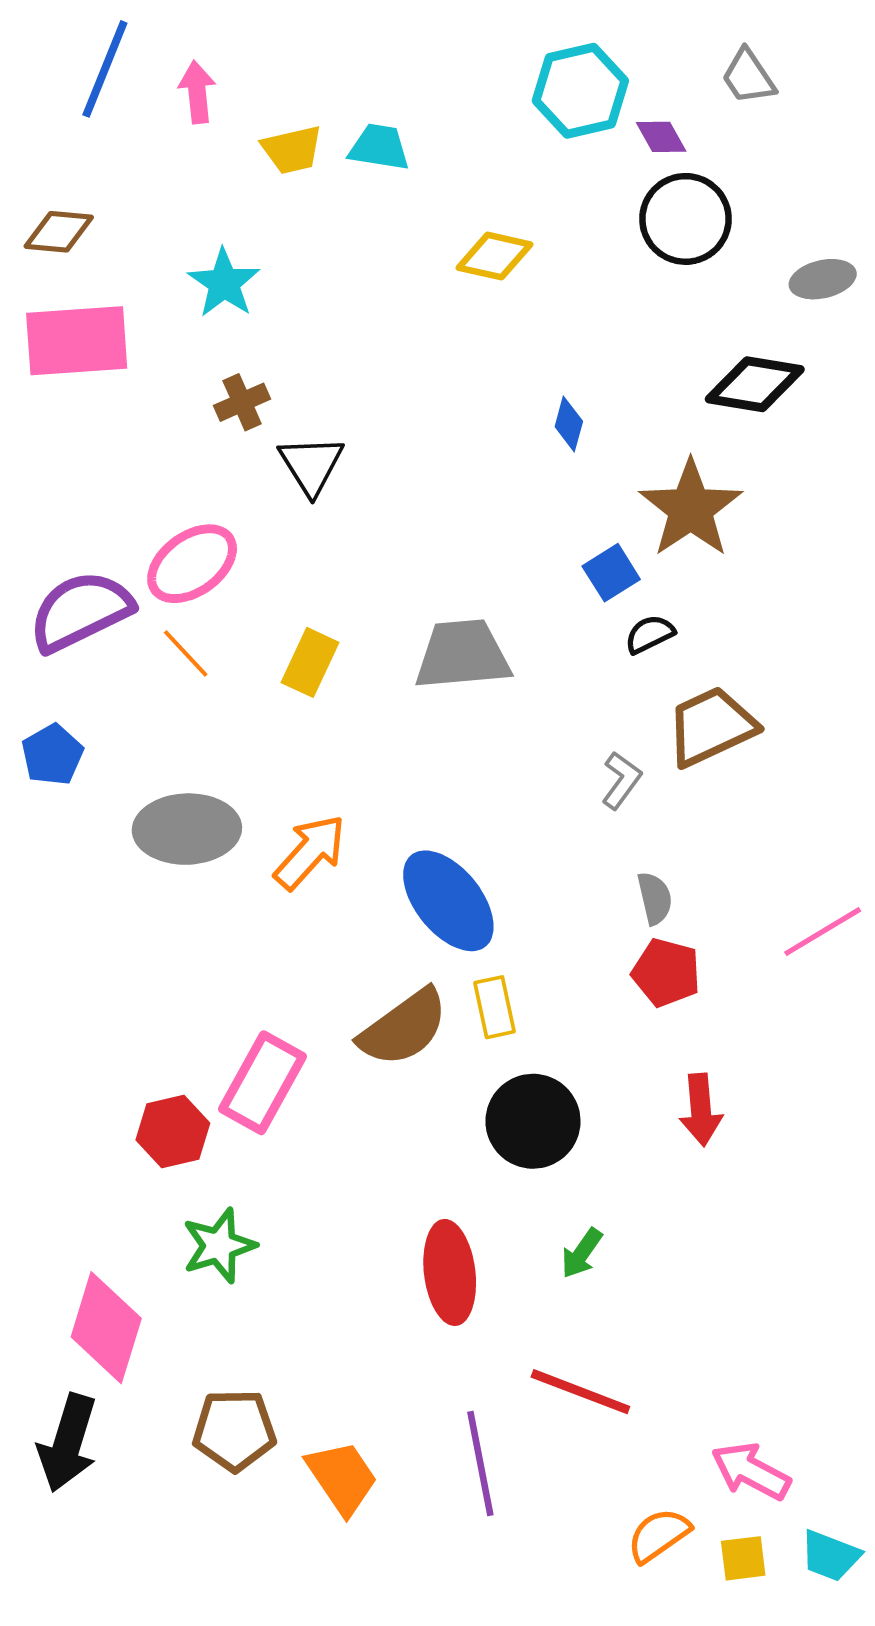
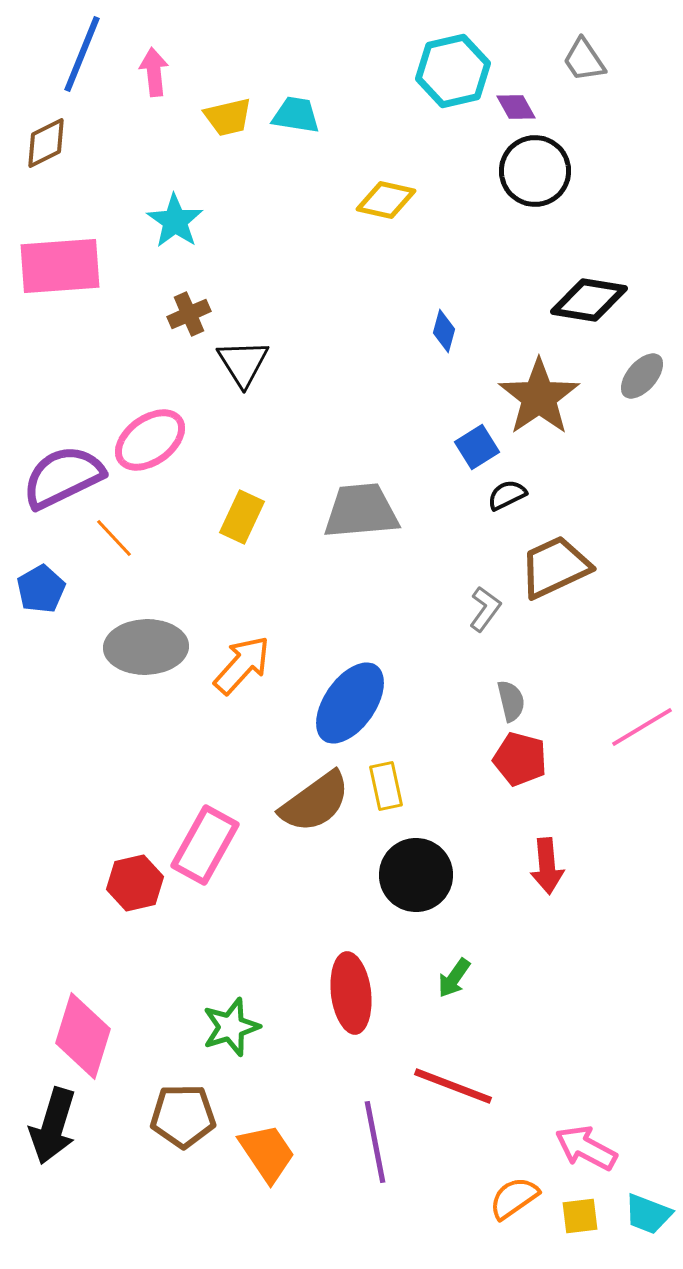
brown diamond: (59, 232) -> (46, 143), moved, turned -32
gray ellipse: (823, 279) -> (642, 376), moved, turned -36
orange line: (186, 653) -> (114, 538), moved
blue ellipse: (448, 901) -> (350, 703), turned 74
green star: (219, 1246) -> (231, 1027), moved

